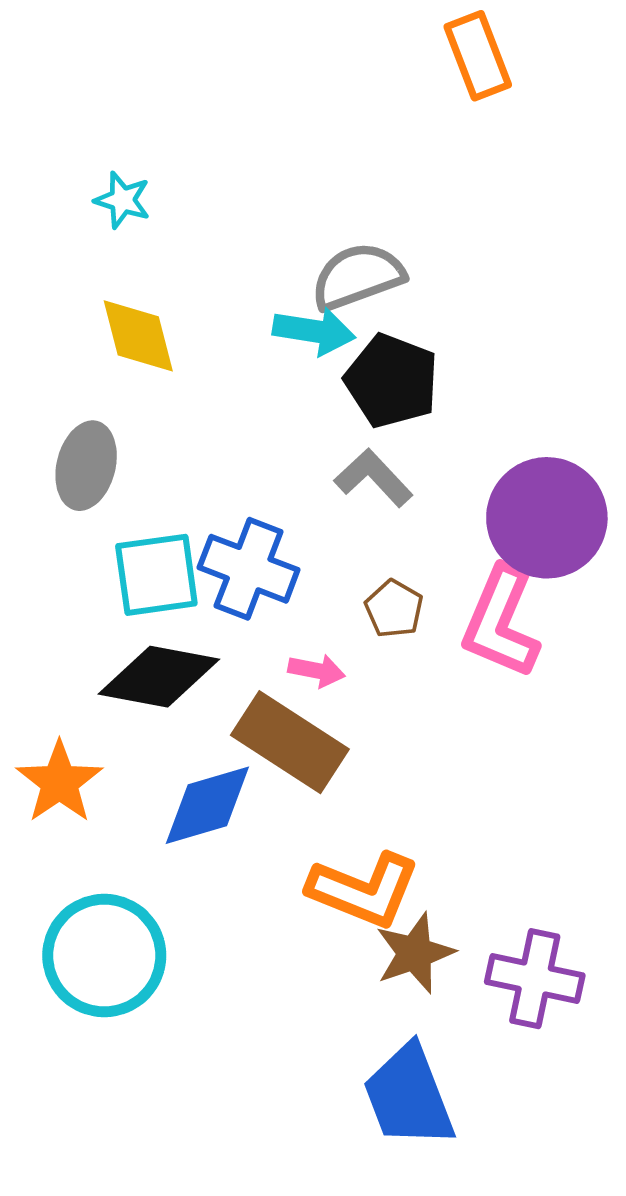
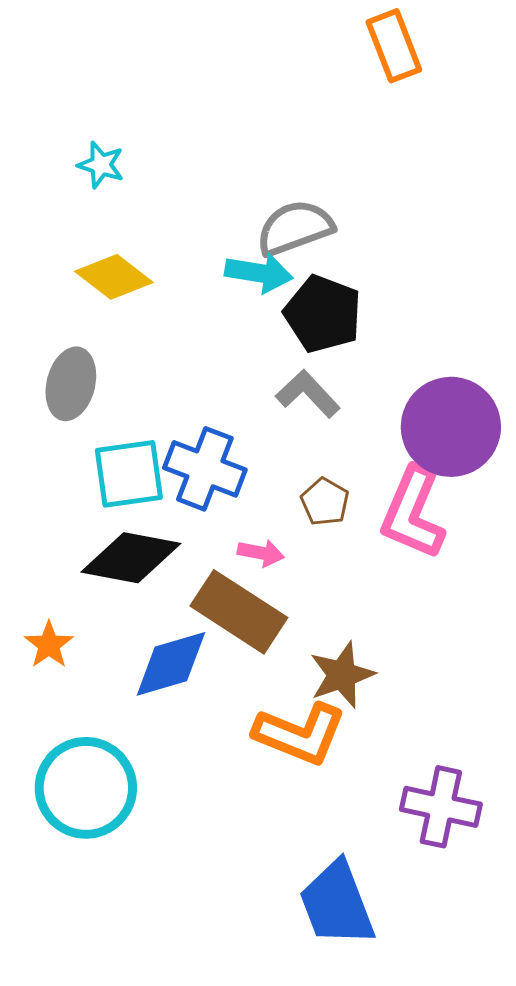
yellow diamond: (138, 336) -> (114, 277), turned -38
orange star: (59, 782) -> (49, 645), size x0.7
brown star: (415, 953) -> (342, 675), moved

